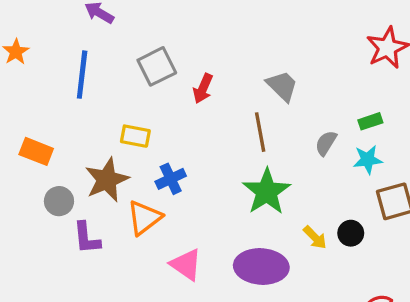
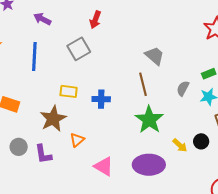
red arrow: (203, 89) -> (95, 20), moved
blue cross: (171, 179) -> (101, 99), moved, turned 30
gray circle: (59, 201) -> (19, 147), moved
orange triangle: (144, 218) -> (77, 140), size x0.7

